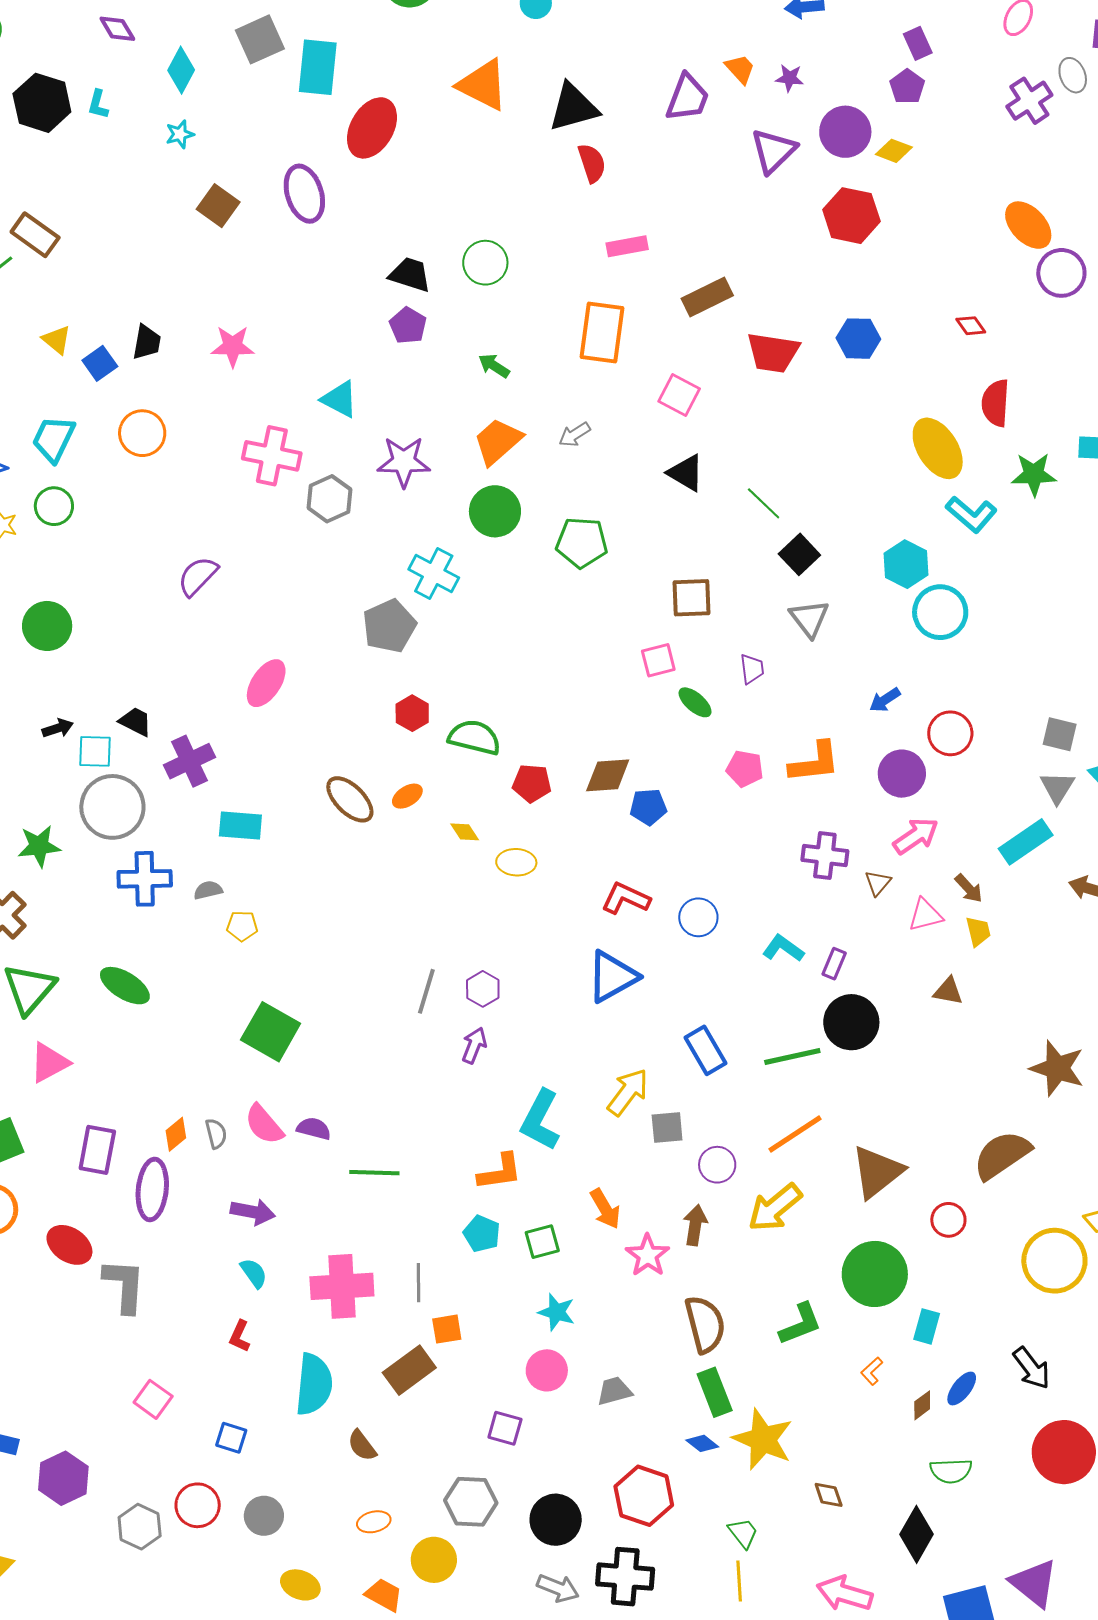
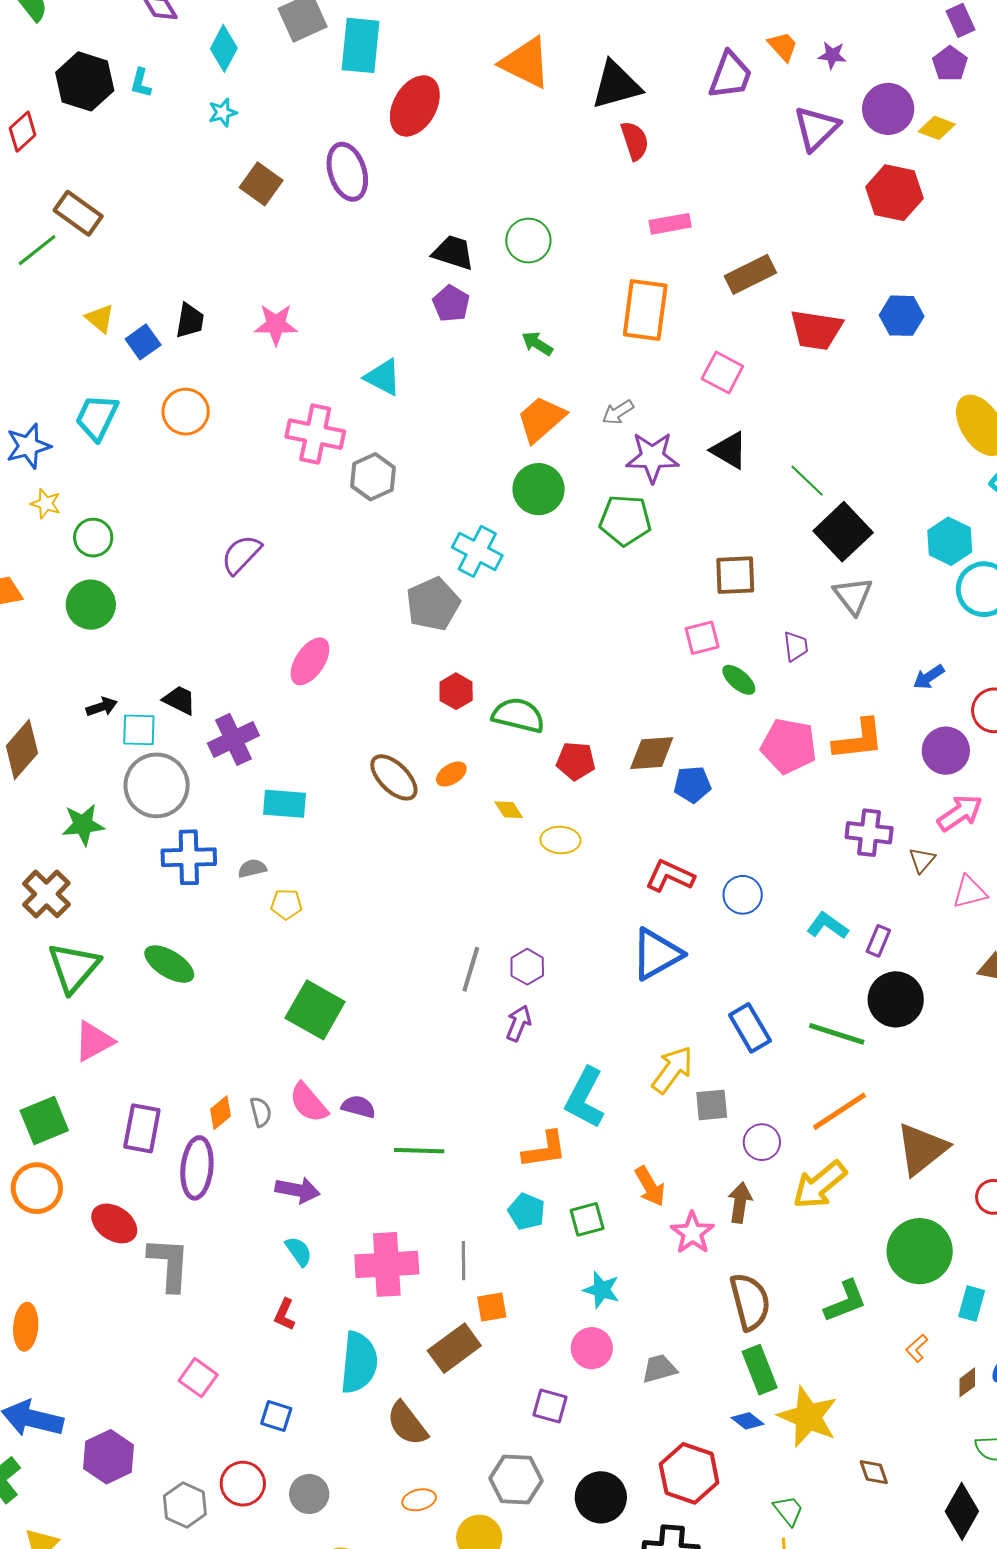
purple star: (404, 462) -> (652, 457), moved
green circle: (54, 506) -> (93, 538), moved
black square: (799, 554) -> (843, 532), size x1.4
pink pentagon: (745, 769) -> (789, 746), size x1.5
green line: (792, 1057) -> (837, 1034), turned 30
brown semicircle: (362, 1446) -> (407, 1424), size x1.4

